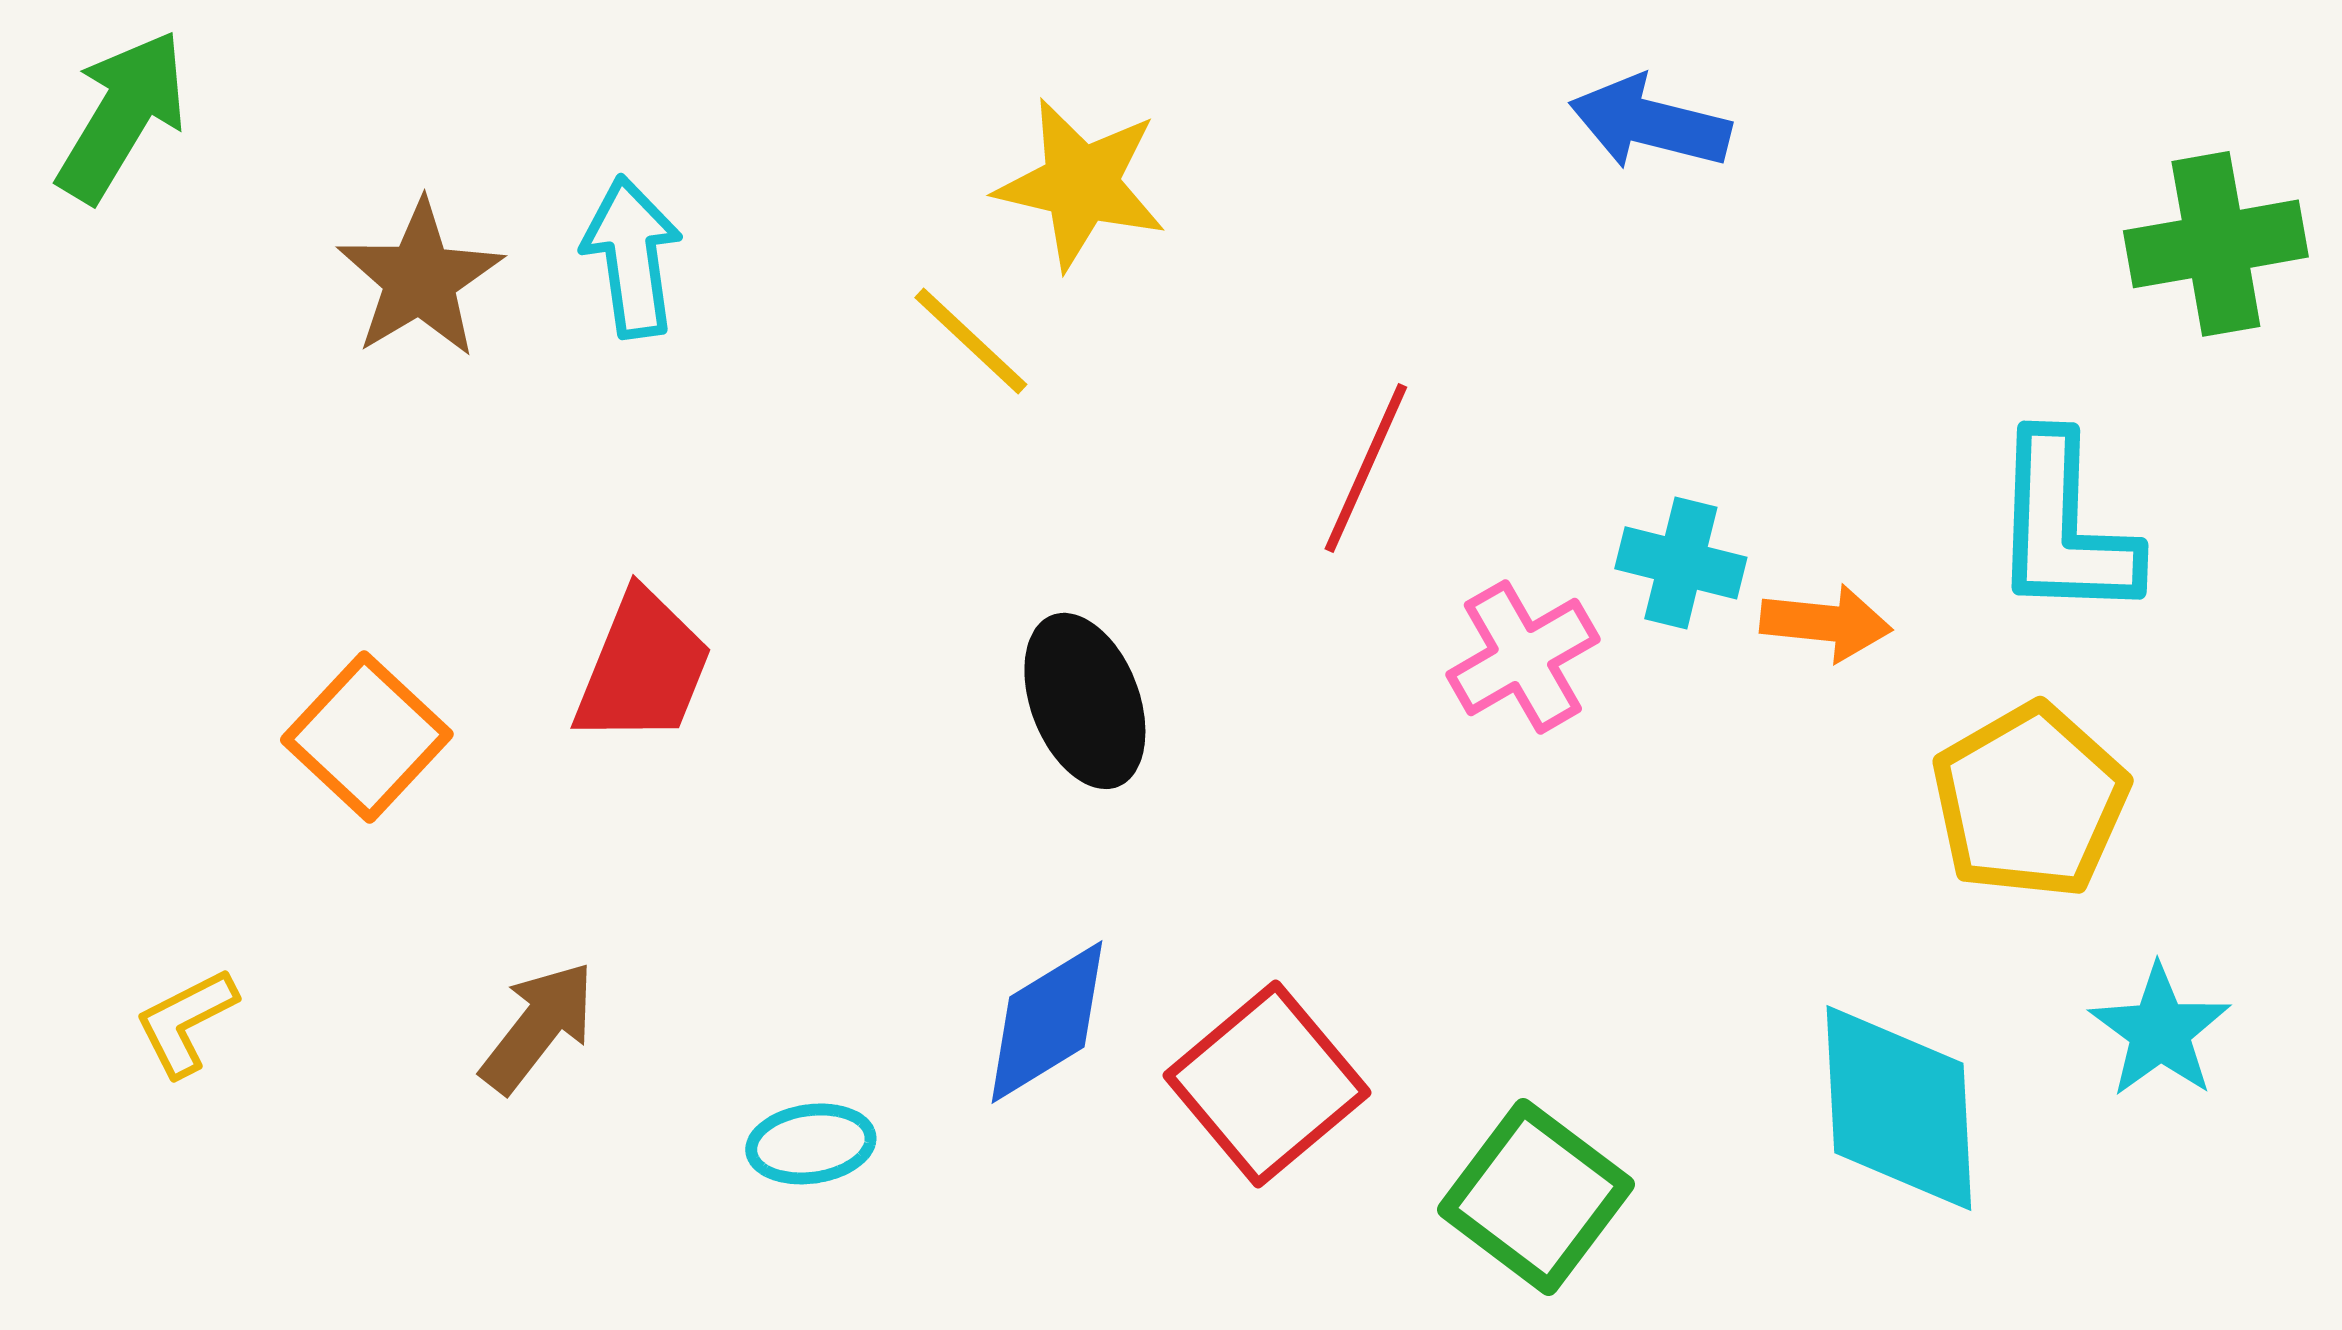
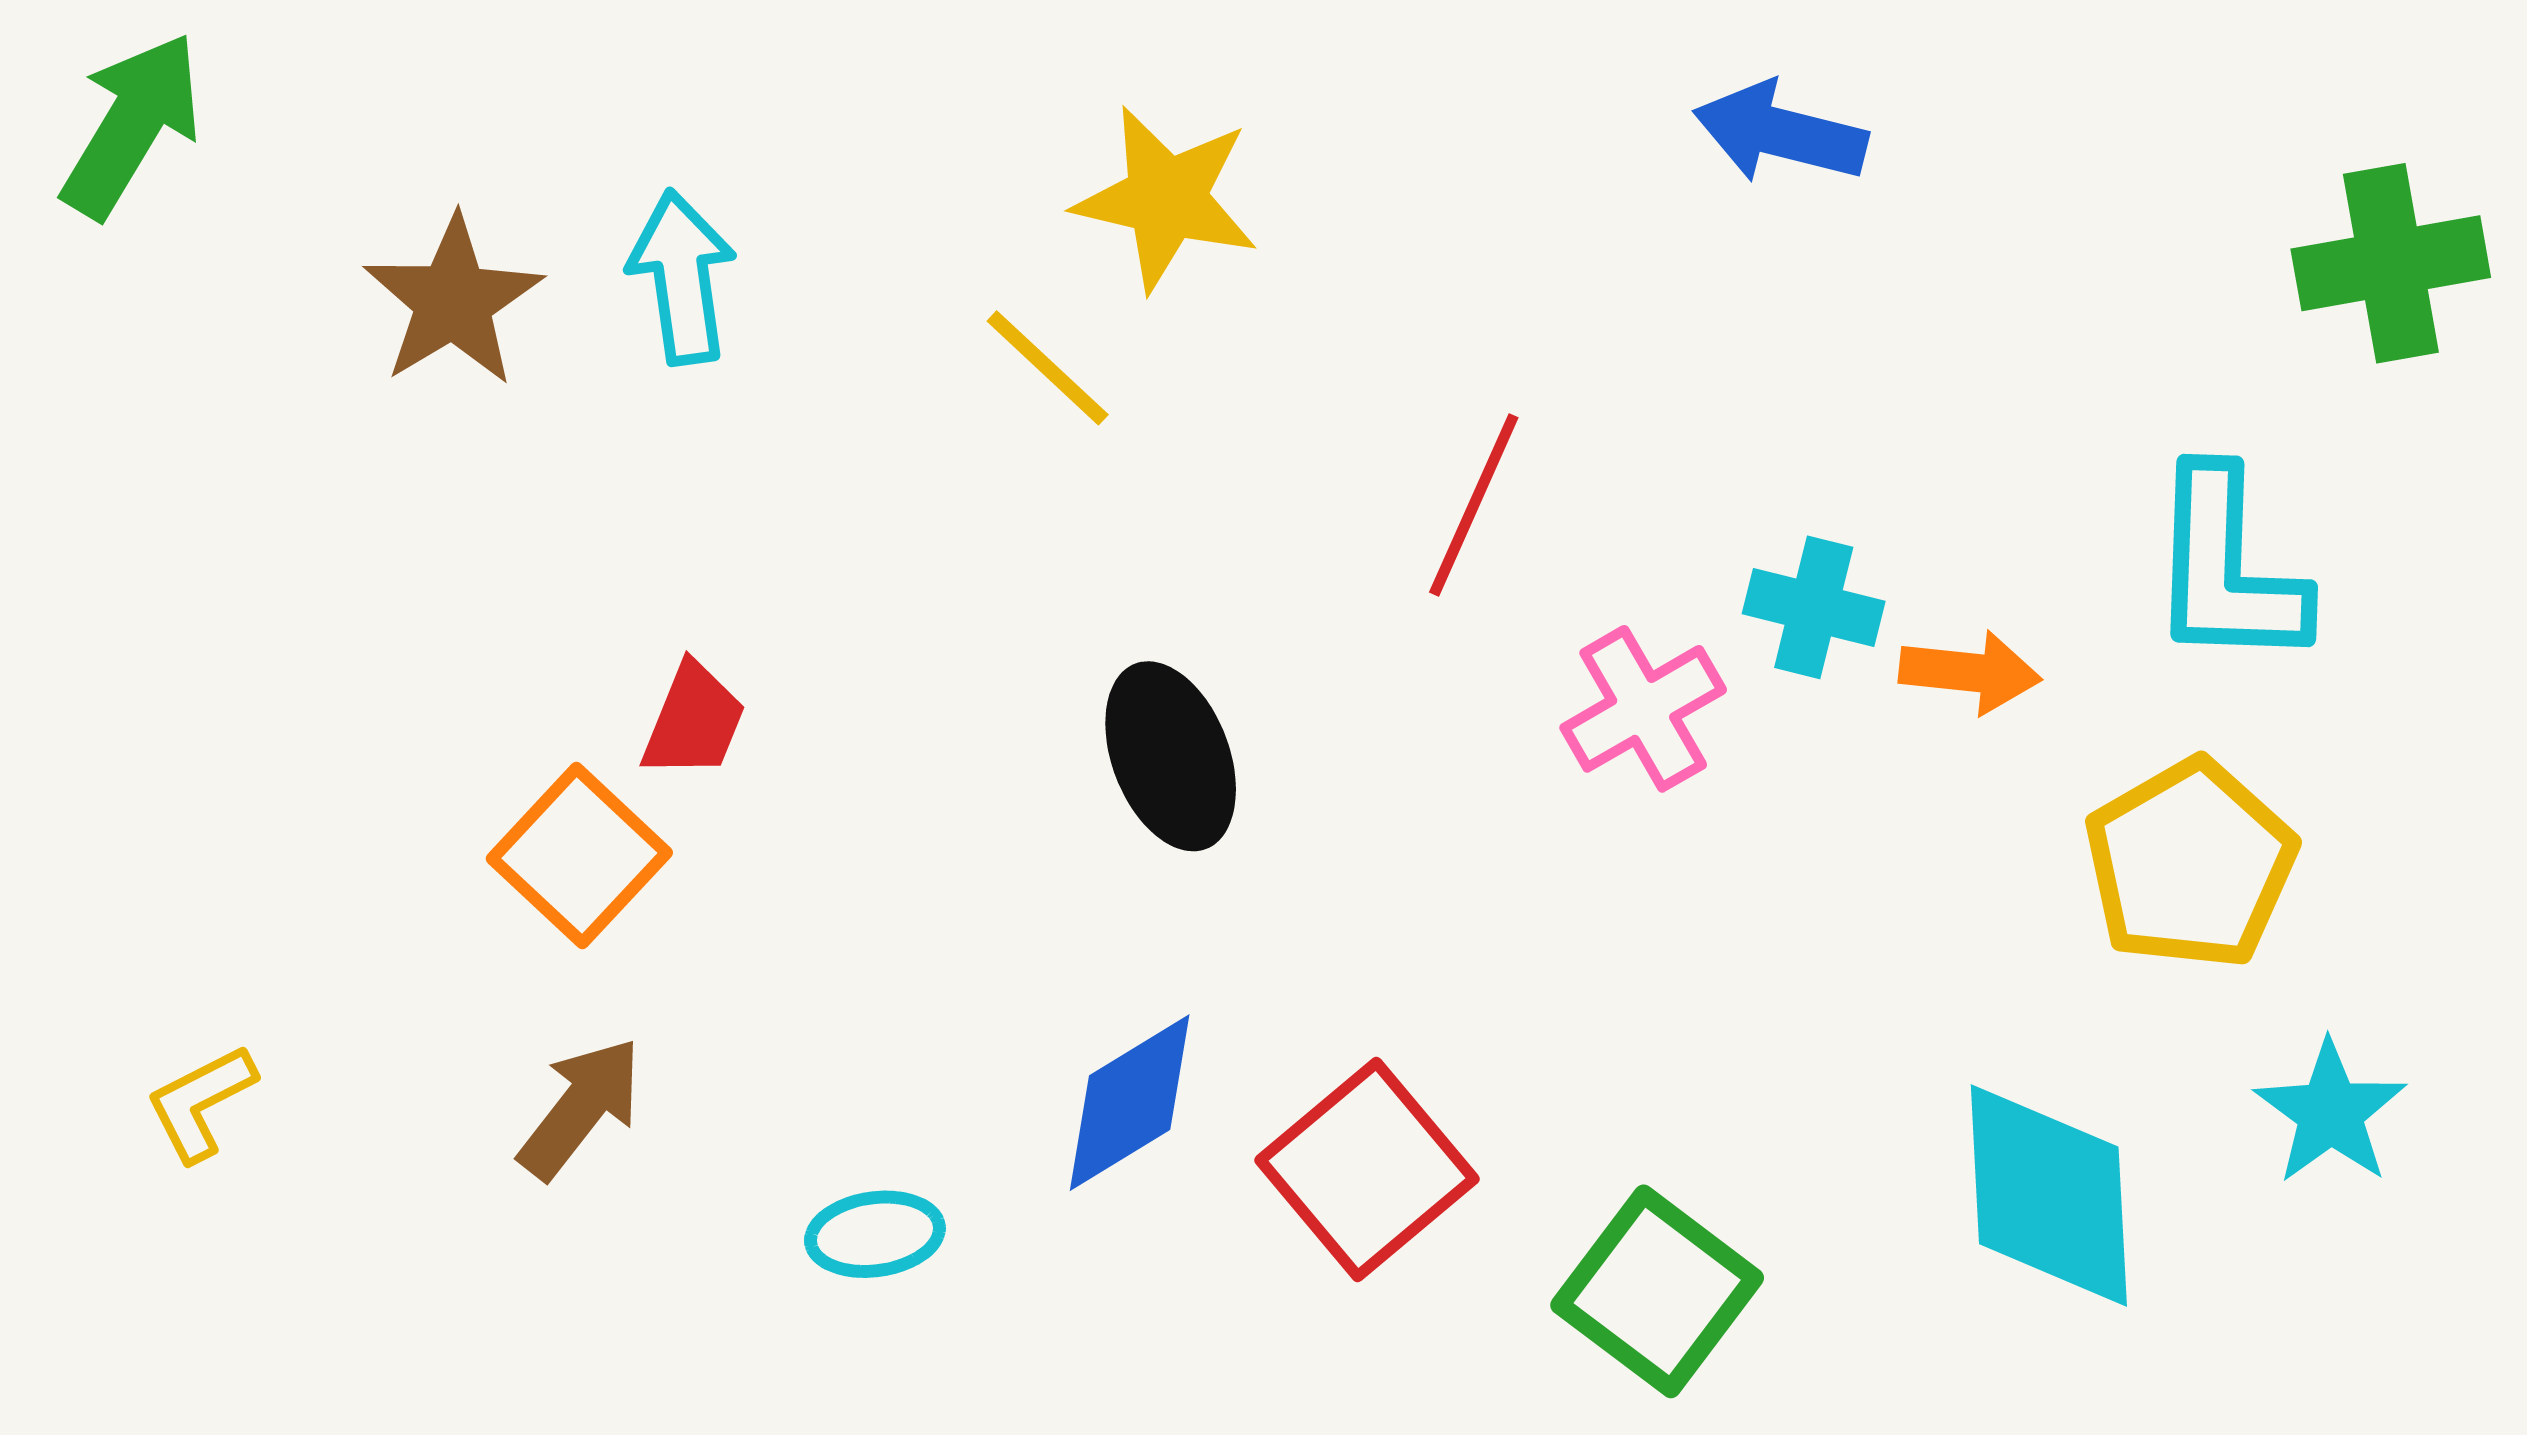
red trapezoid: (643, 668) -> (694, 721), size x0.7
orange square: (367, 737) -> (579, 856), moved

